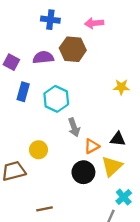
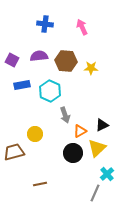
pink arrow: (94, 23) -> (82, 27), turned 70
brown hexagon: (73, 49) -> (66, 61), moved
yellow star: (121, 87) -> (91, 68), moved
blue rectangle: (23, 92) -> (22, 85), turned 63
black triangle: (118, 139) -> (102, 125), turned -32

